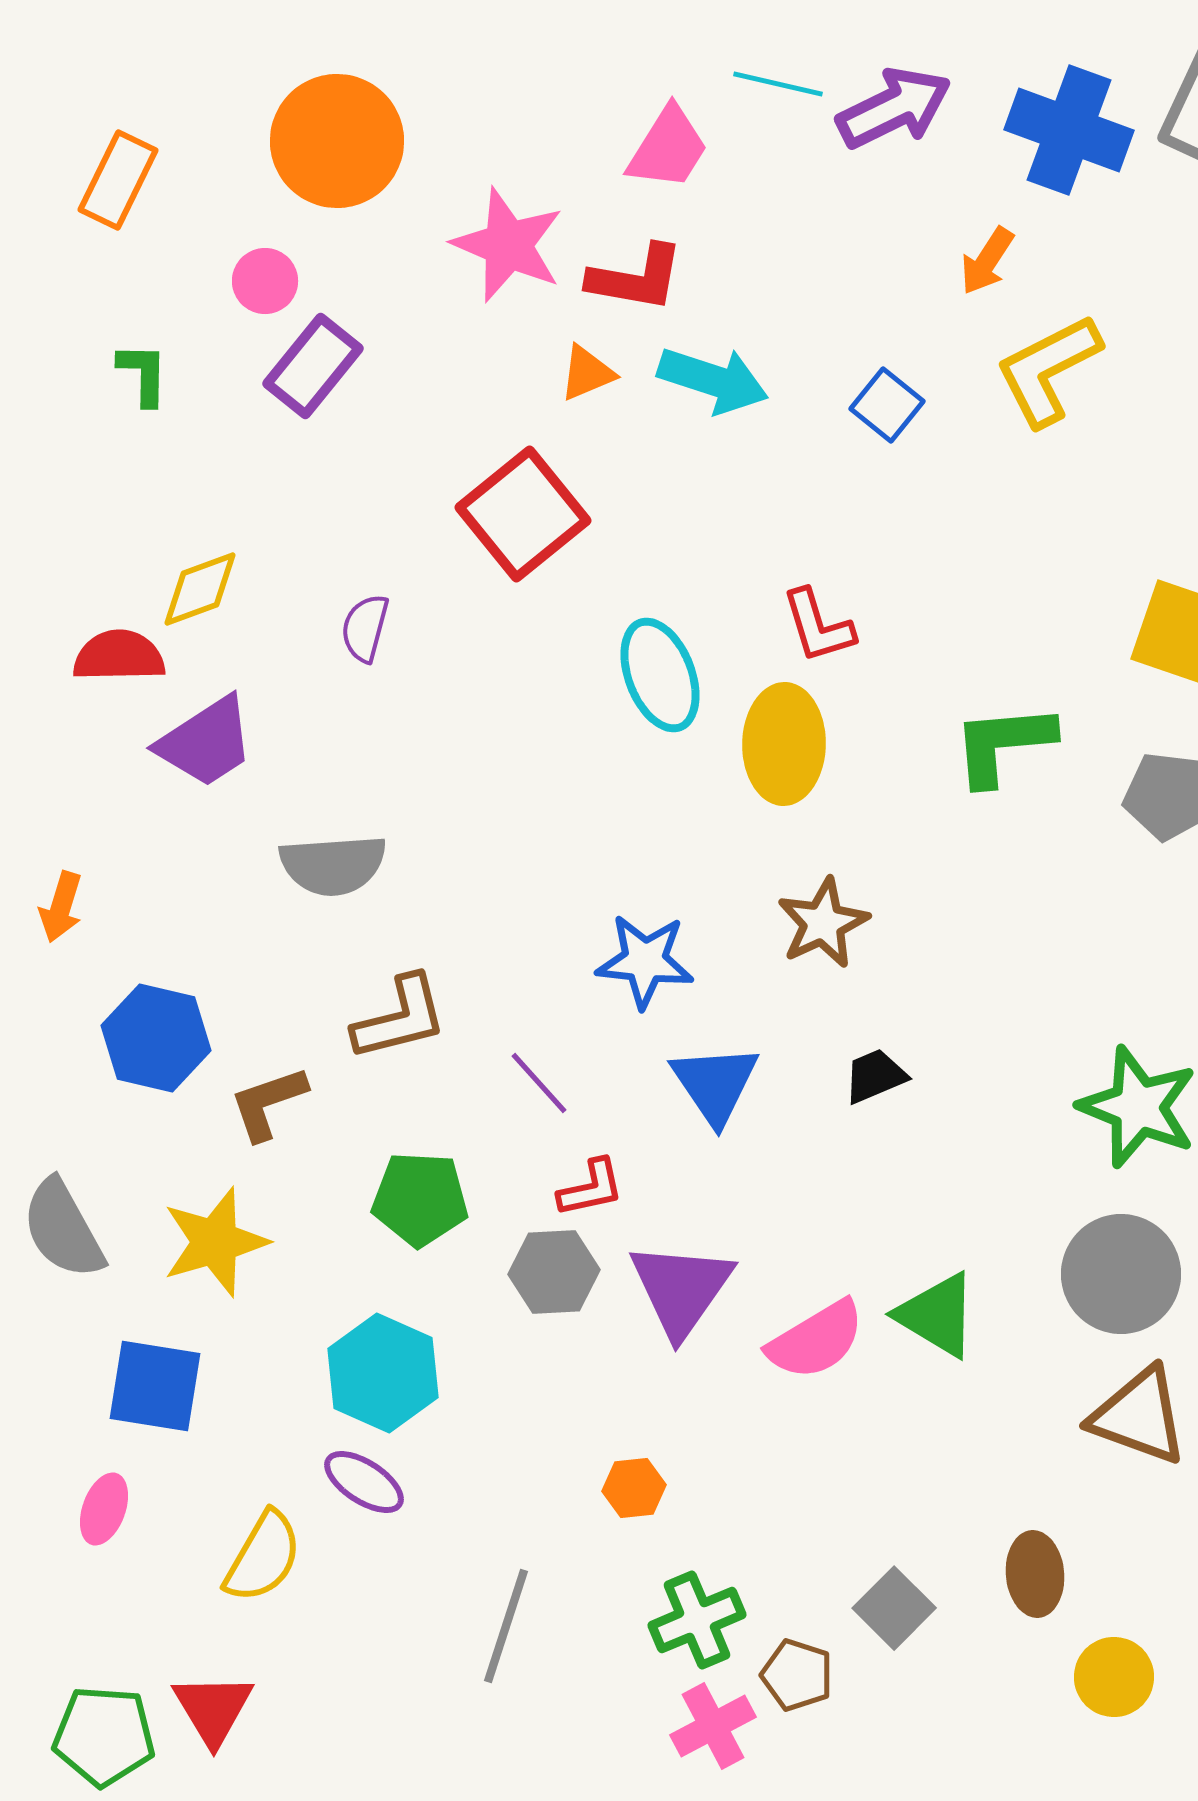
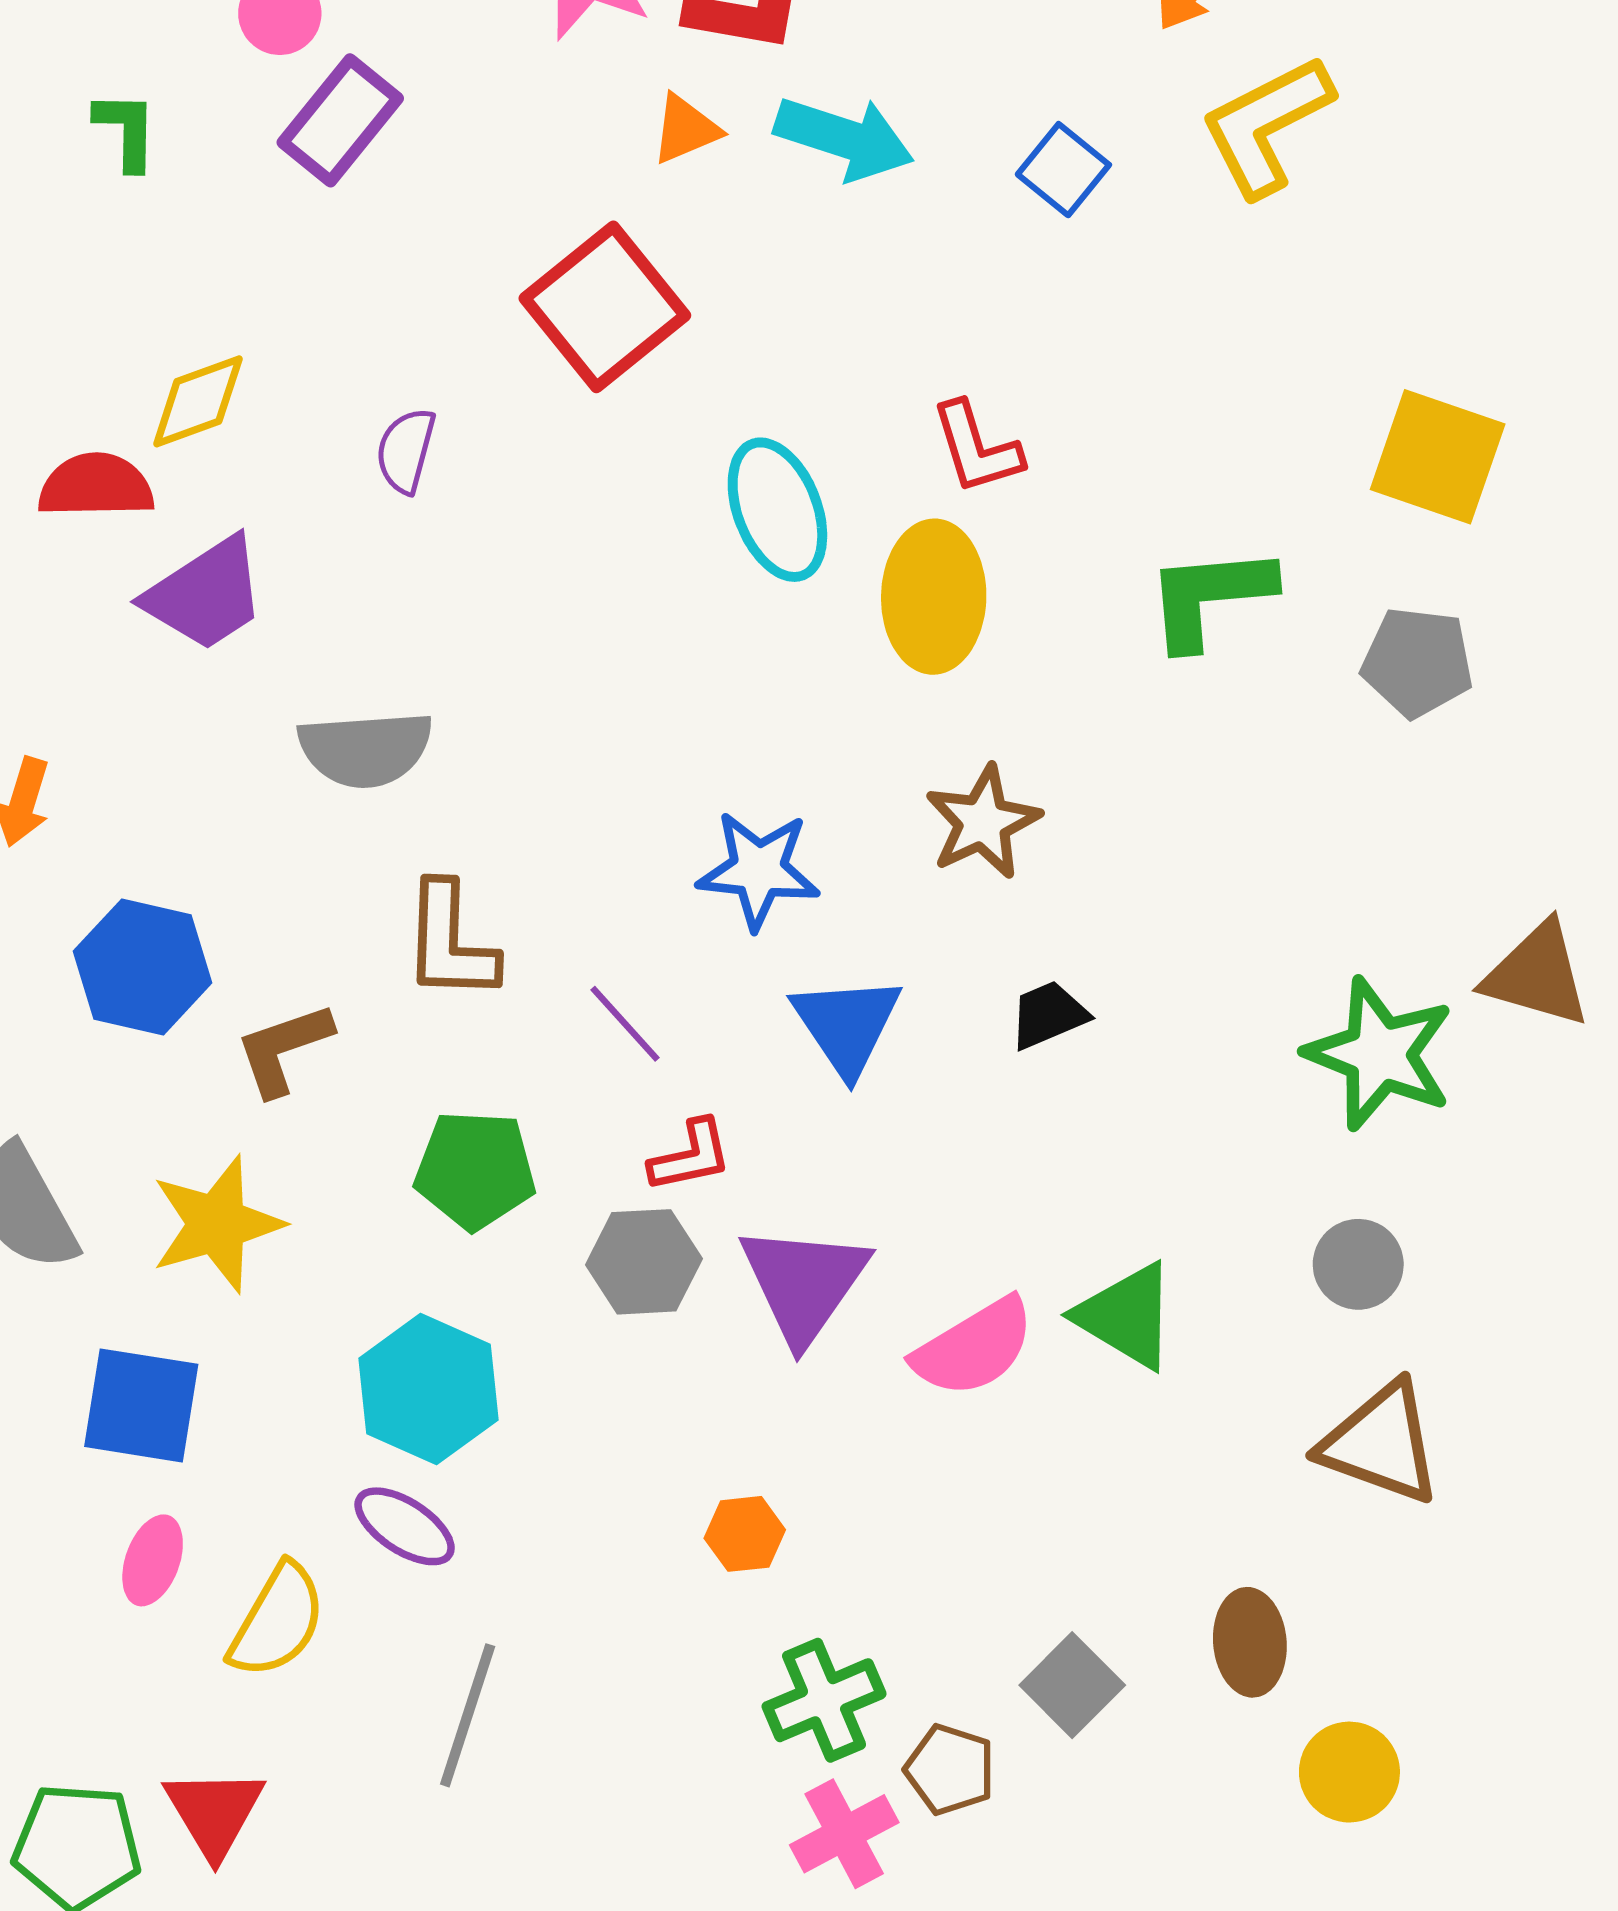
brown L-shape: (400, 1018) -> (450, 942), turned 106
gray circle: (1121, 1274) -> (1358, 1264), size x0.6
pink ellipse: (104, 1509) -> (153, 1560), moved
gray line: (506, 1626) -> (468, 1715), moved

